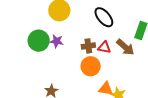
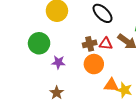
purple star: (57, 41) -> (58, 62), moved

